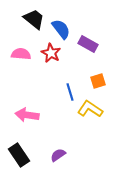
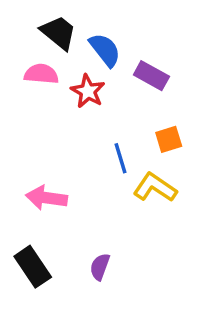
pink semicircle: (21, 54) -> (41, 74), moved
purple semicircle: (58, 155) -> (100, 267), turned -35

